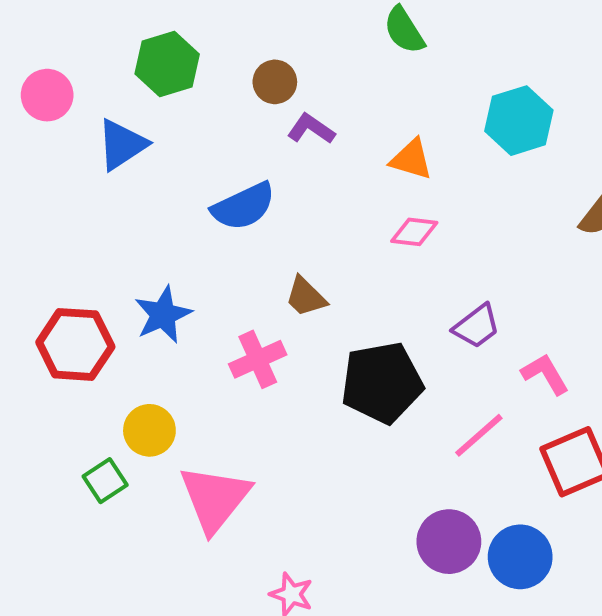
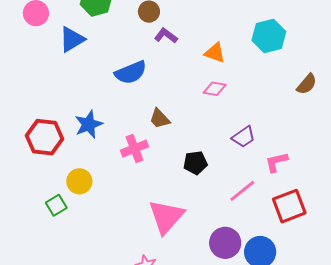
pink L-shape: (545, 374) -> (276, 162), turned -75
black pentagon: (382, 383) -> (195, 163), size x0.6
pink triangle: (215, 498) -> (166, 217), moved

